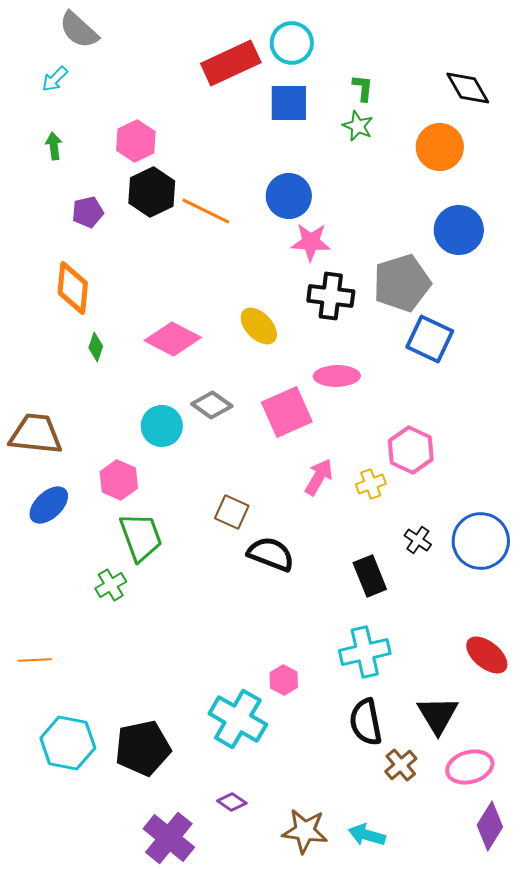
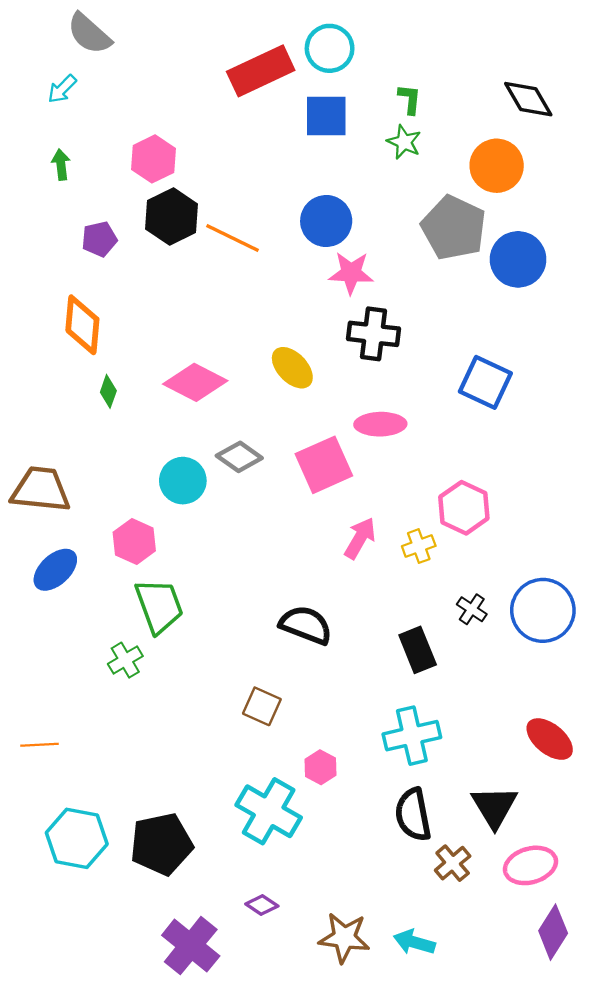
gray pentagon: (402, 283) -> (454, 228), moved, turned -30
brown square: (232, 512) -> (262, 706), moved

